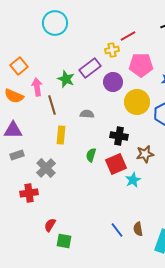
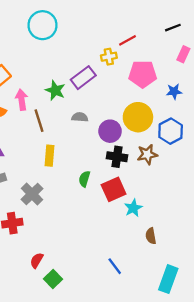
purple circle: (113, 82) -> (110, 131), moved
gray semicircle: (87, 114) -> (80, 117), moved
brown star: (145, 154) -> (147, 154), moved
brown semicircle: (138, 229) -> (151, 236), moved
green square: (64, 241) -> (53, 279), turned 35

